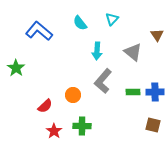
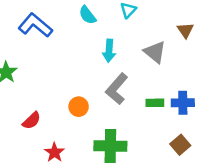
red semicircle: (45, 106) -> (32, 121), moved
brown square: (153, 125) -> (180, 145), turned 35
green cross: (82, 126) -> (110, 146), moved, size x1.4

